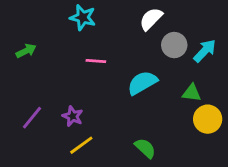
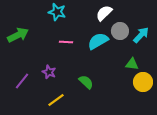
green arrow: (26, 51) -> (18, 35), size x1.5
cyan semicircle: (142, 83) -> (98, 41), moved
purple star: (73, 116) -> (49, 72), moved
green semicircle: (145, 148) -> (86, 82), moved

